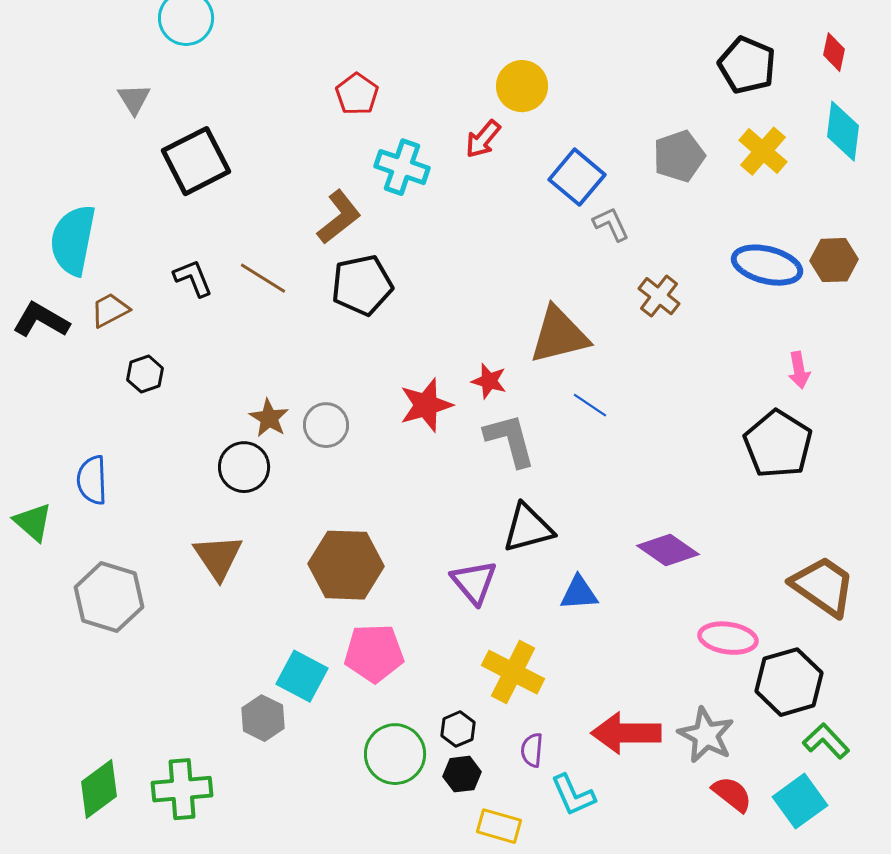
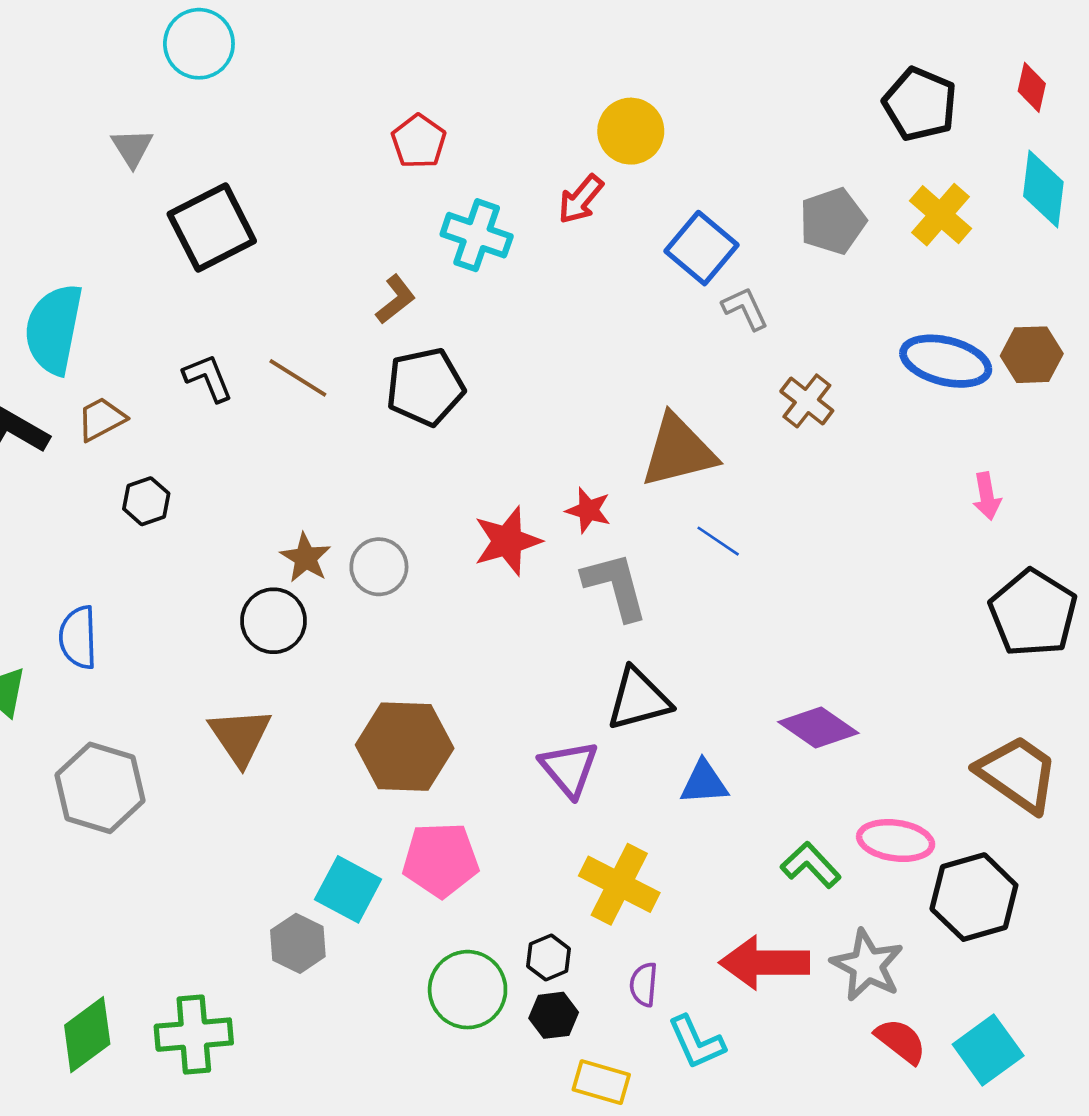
brown L-shape: (339, 217) -> (396, 299), size x0.7
black pentagon: (778, 444) -> (1033, 613), moved
green L-shape: (826, 741) -> (811, 865), moved

